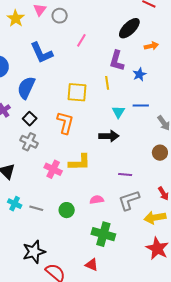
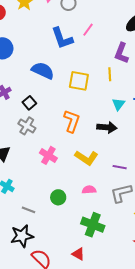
blue L-shape: (41, 53) -> (62, 38), moved
blue semicircle: (26, 88) -> (43, 71), moved, turned 85
orange L-shape: (65, 123) -> (72, 121), moved
yellow L-shape: (80, 162) -> (86, 158), moved, turned 30
gray line: (36, 208) -> (28, 210), moved

